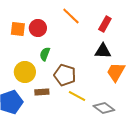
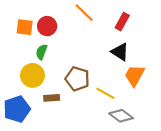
black triangle: (103, 51) -> (120, 52), turned 30
green semicircle: (45, 54) -> (41, 52), moved
yellow line: (77, 96) -> (105, 93), moved

